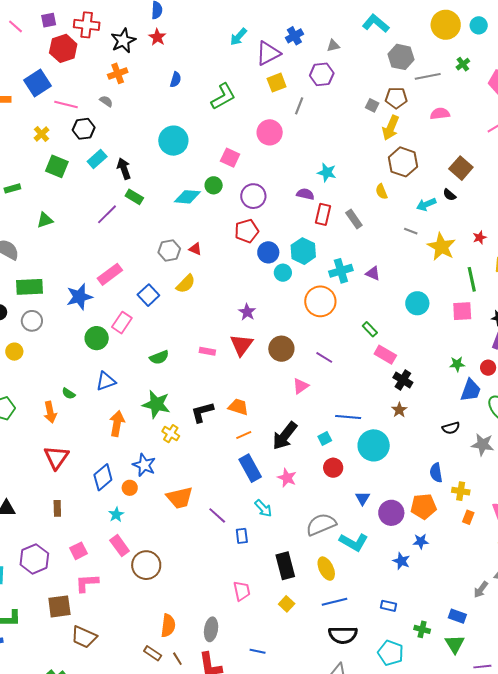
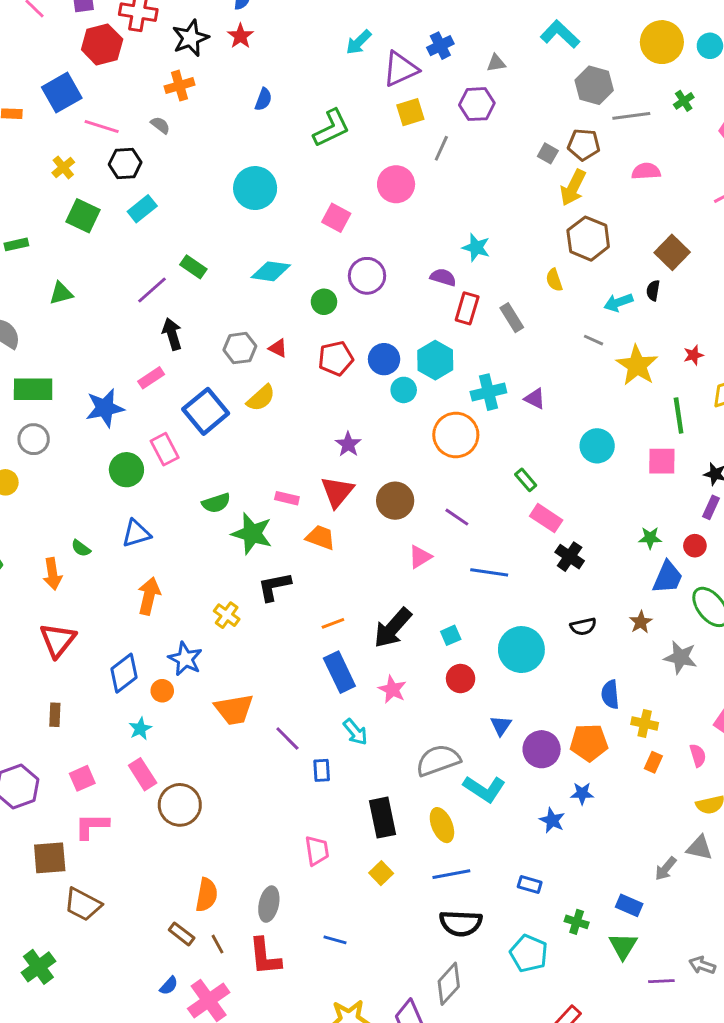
black arrow: (124, 169) -> (172, 334), moved
green circle: (214, 185) -> (324, 302), moved
black semicircle: (449, 195) -> (653, 290), turned 56
red pentagon: (247, 231) -> (336, 358), moved
pink rectangle: (110, 274) -> (151, 378), size x0.7
blue square: (148, 295) -> (206, 411), size x1.4
pink rectangle: (122, 323) -> (165, 449), turned -65
green star: (156, 404) -> (252, 534), moved
orange trapezoid: (238, 407) -> (321, 537), moved
brown star: (399, 410) -> (641, 622), moved
blue line: (348, 417) -> (489, 572), moved
black semicircle: (451, 428) -> (583, 626), moved

